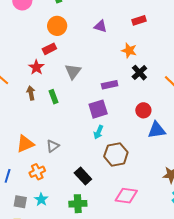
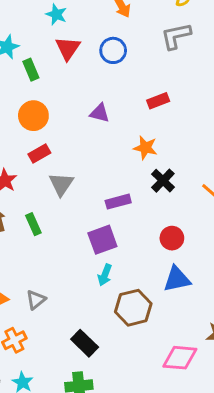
red rectangle: (49, 49) -> (39, 153), moved
blue triangle: (157, 130) -> (177, 279), moved
pink diamond: (126, 196) -> (180, 358), moved

